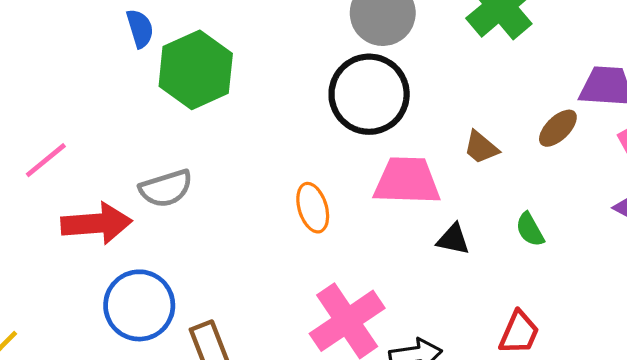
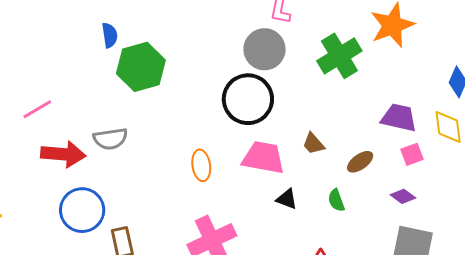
brown ellipse: (558, 128) -> (360, 162), moved

